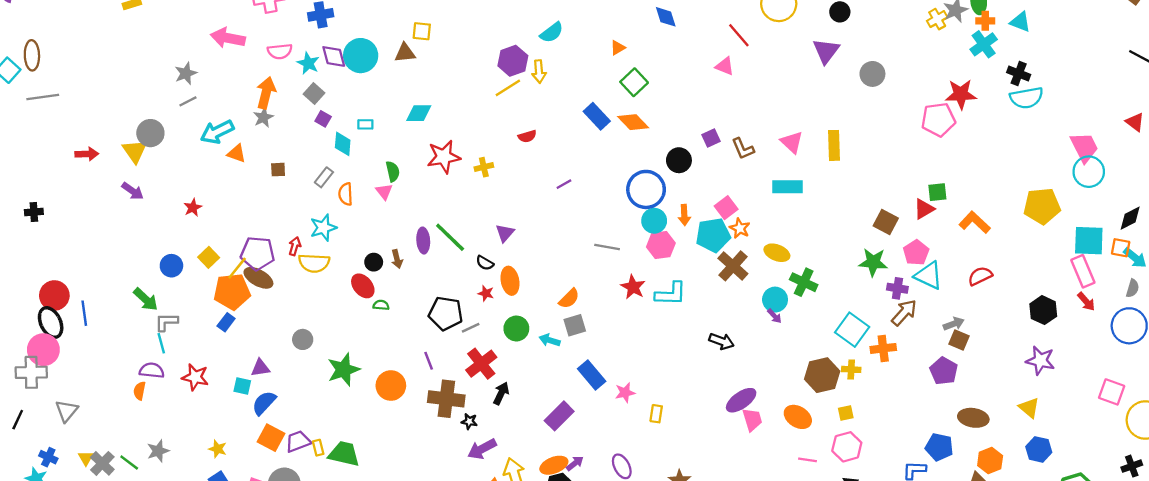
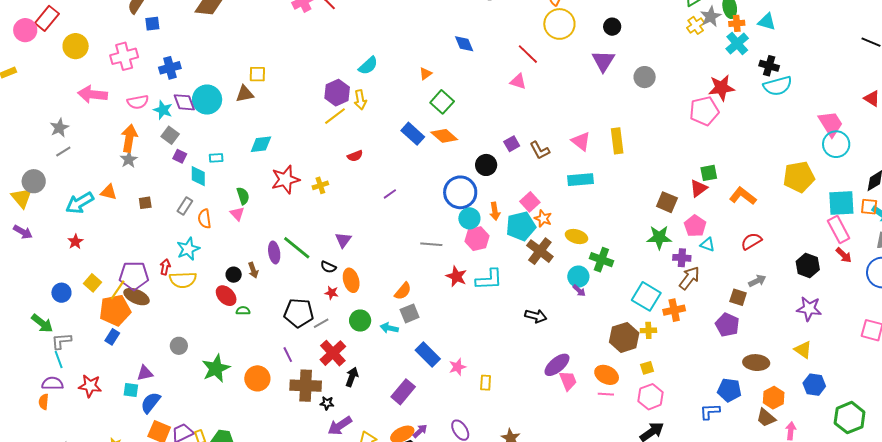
cyan arrow: (217, 132) -> (80, 203), moved
cyan triangle: (929, 275) -> (707, 245), size x0.6
gray arrow: (954, 324) -> (757, 281), moved
pink line: (808, 460) -> (606, 394), moved

